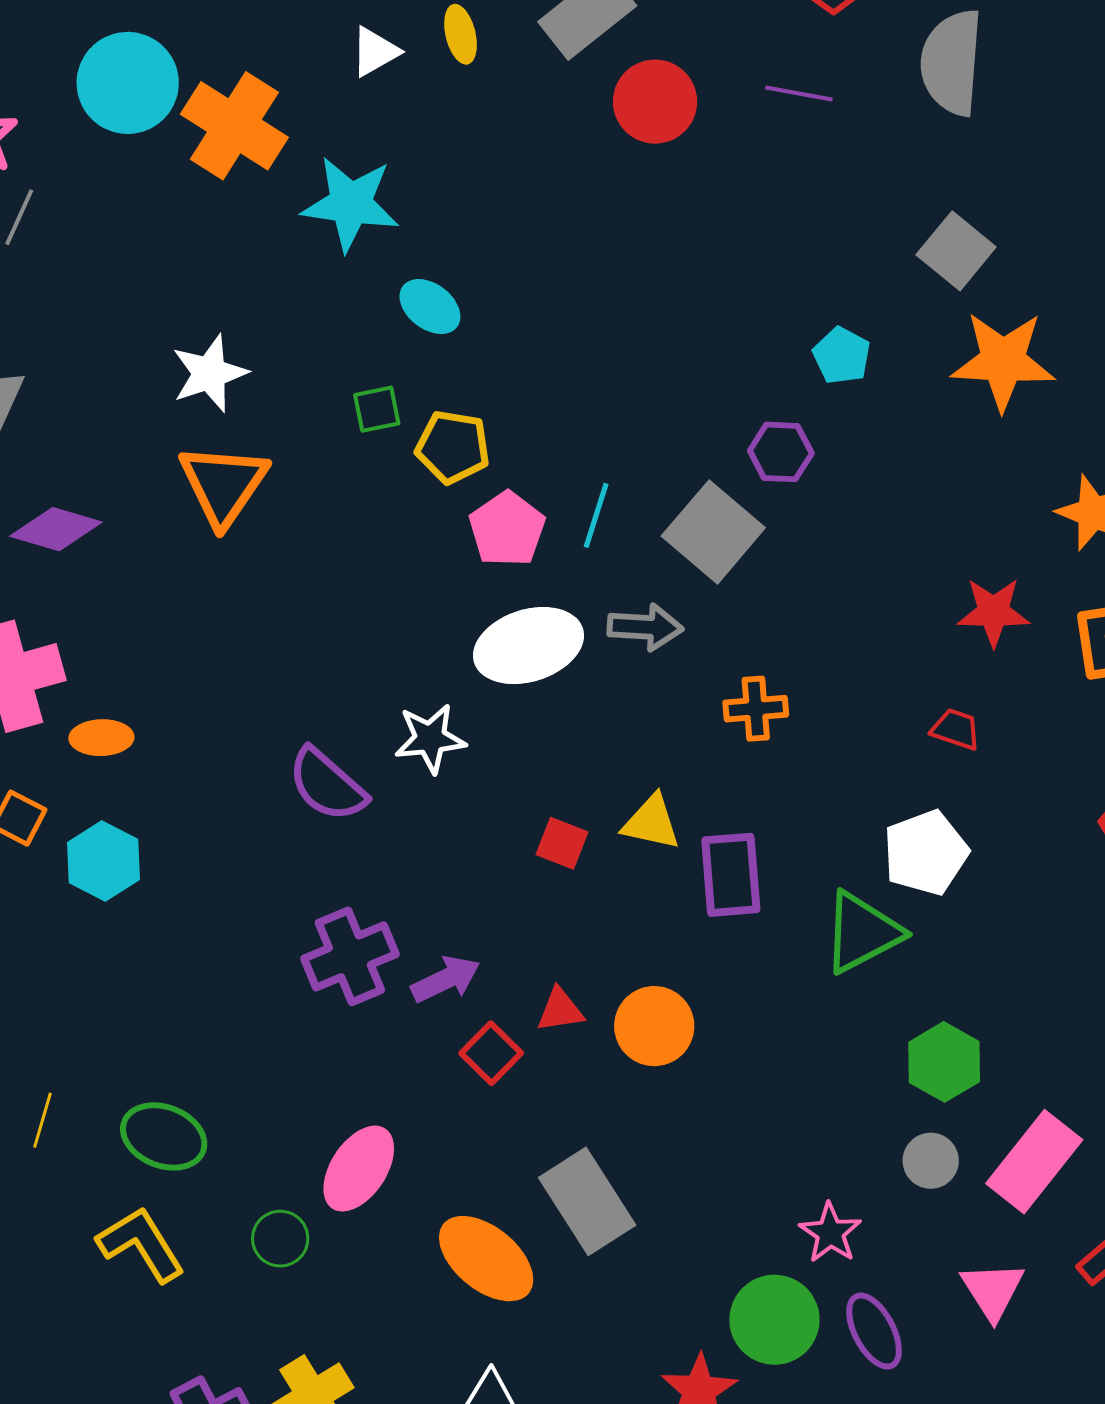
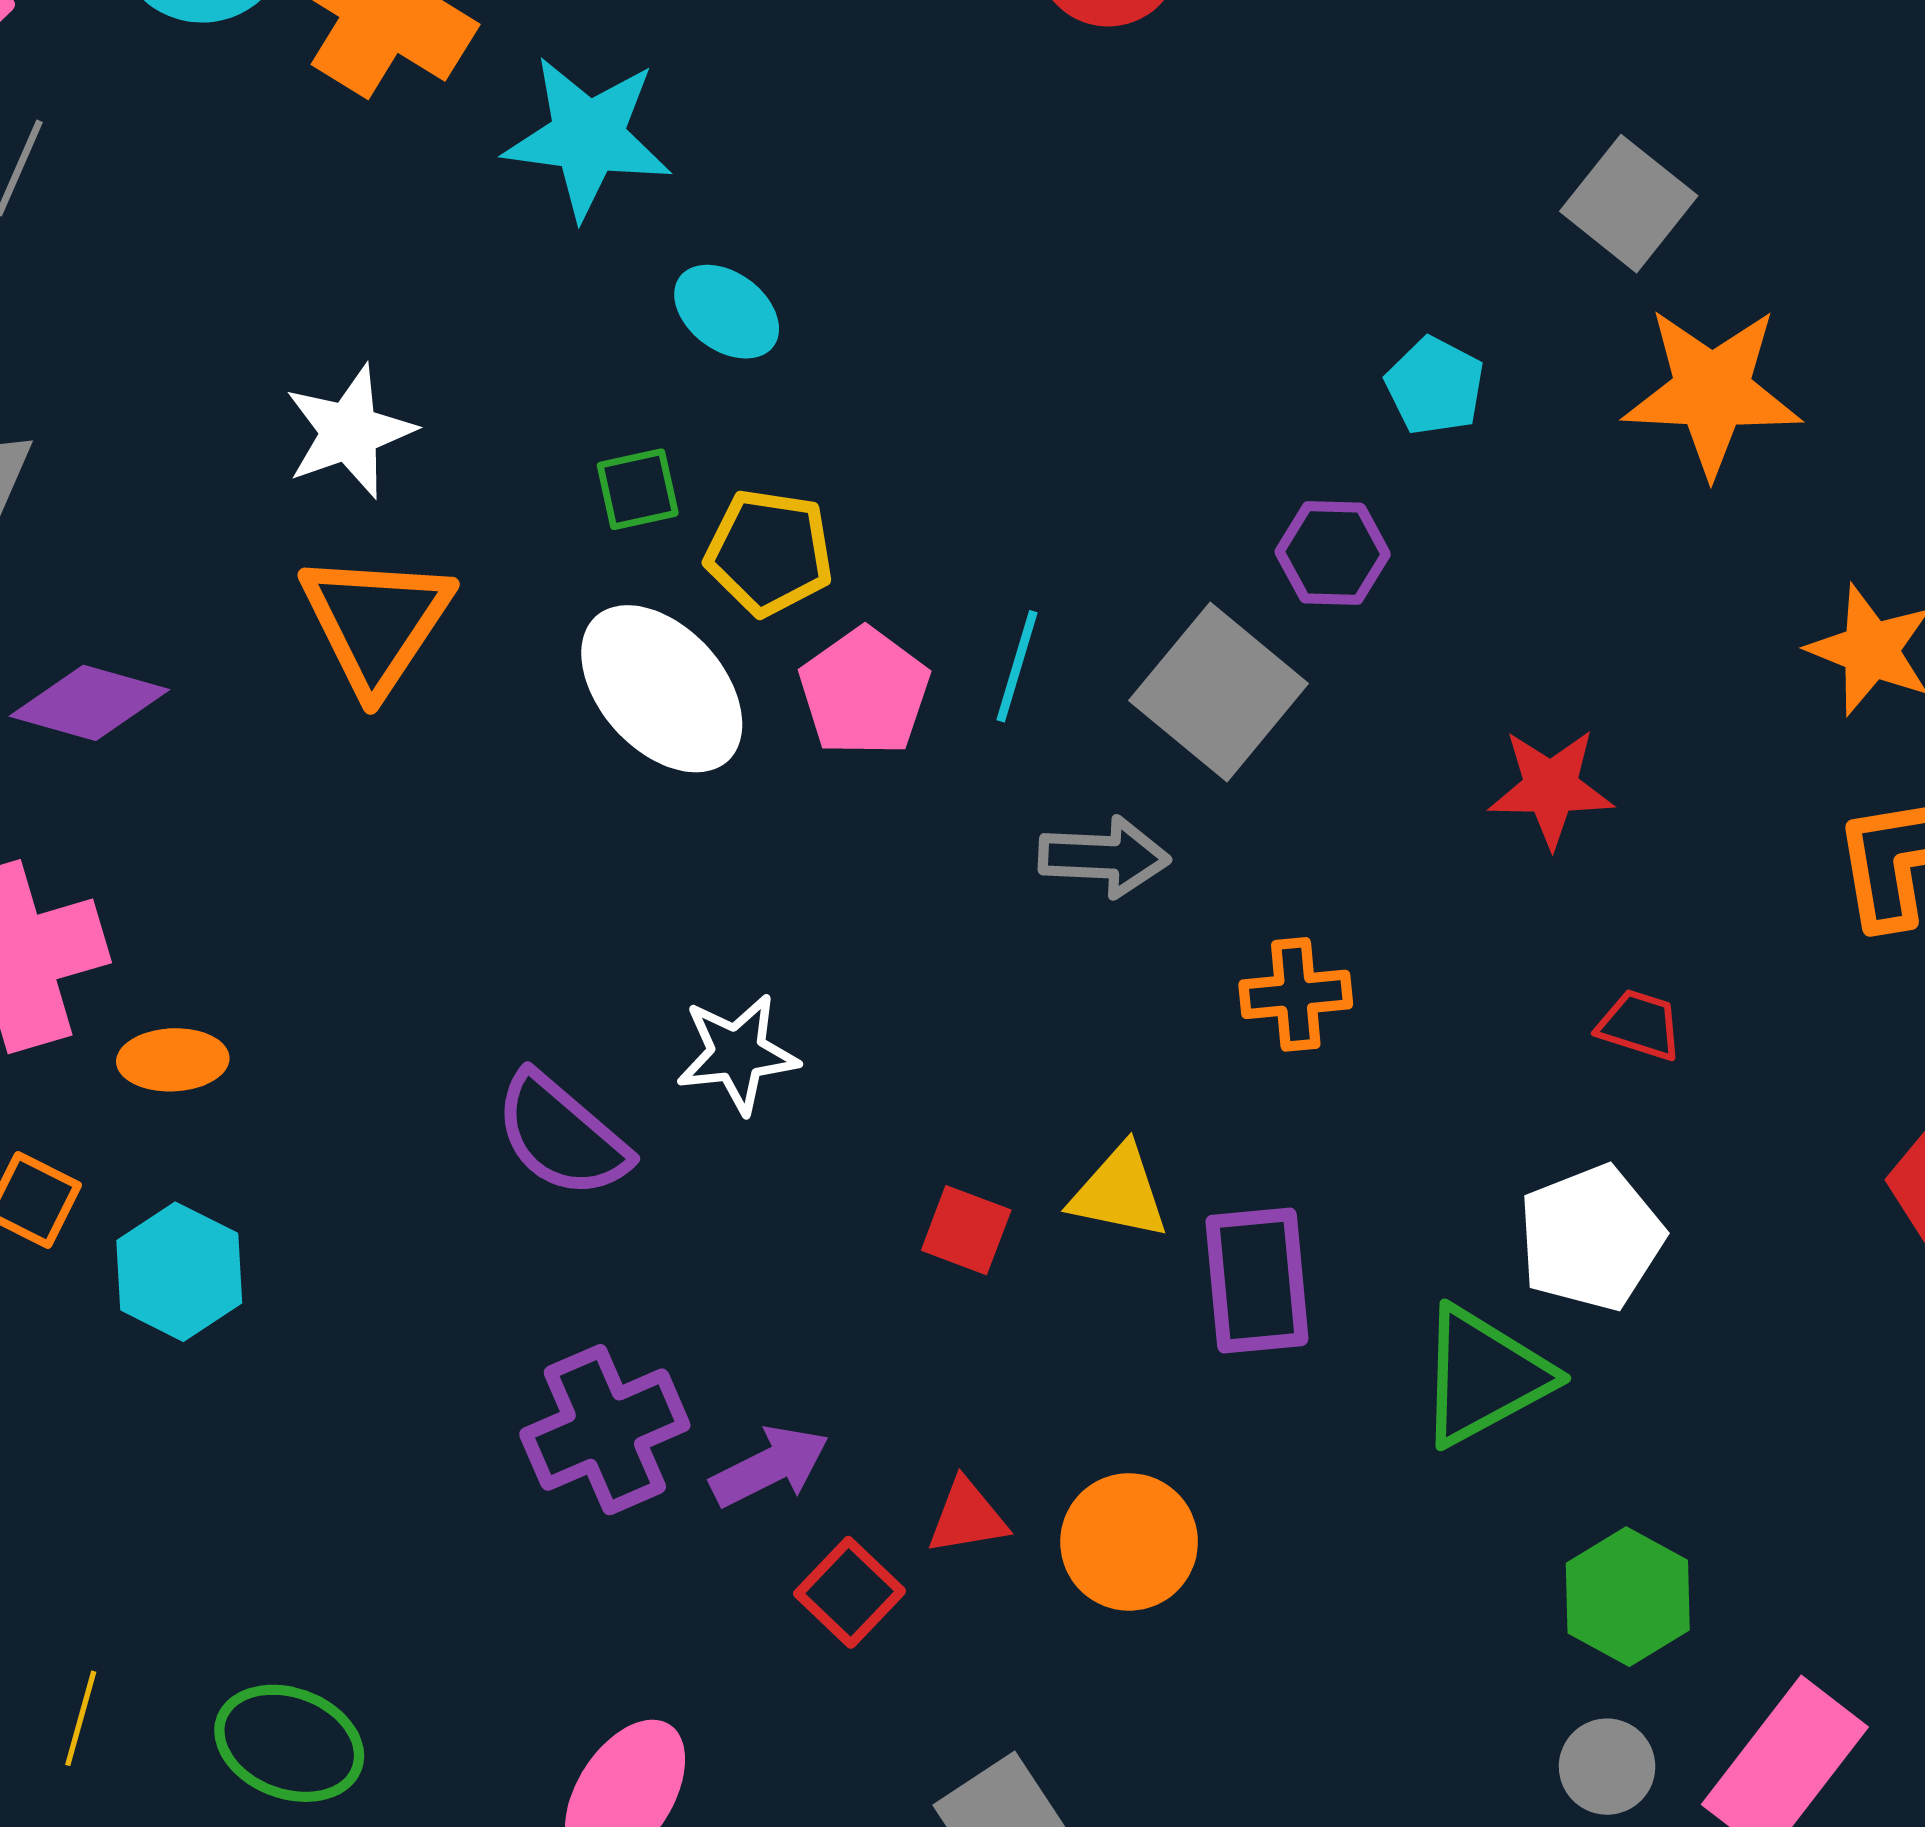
red star: (993, 612) -> (1551, 788), moved
white ellipse: (529, 646) -> (662, 689), moved, turned 66

